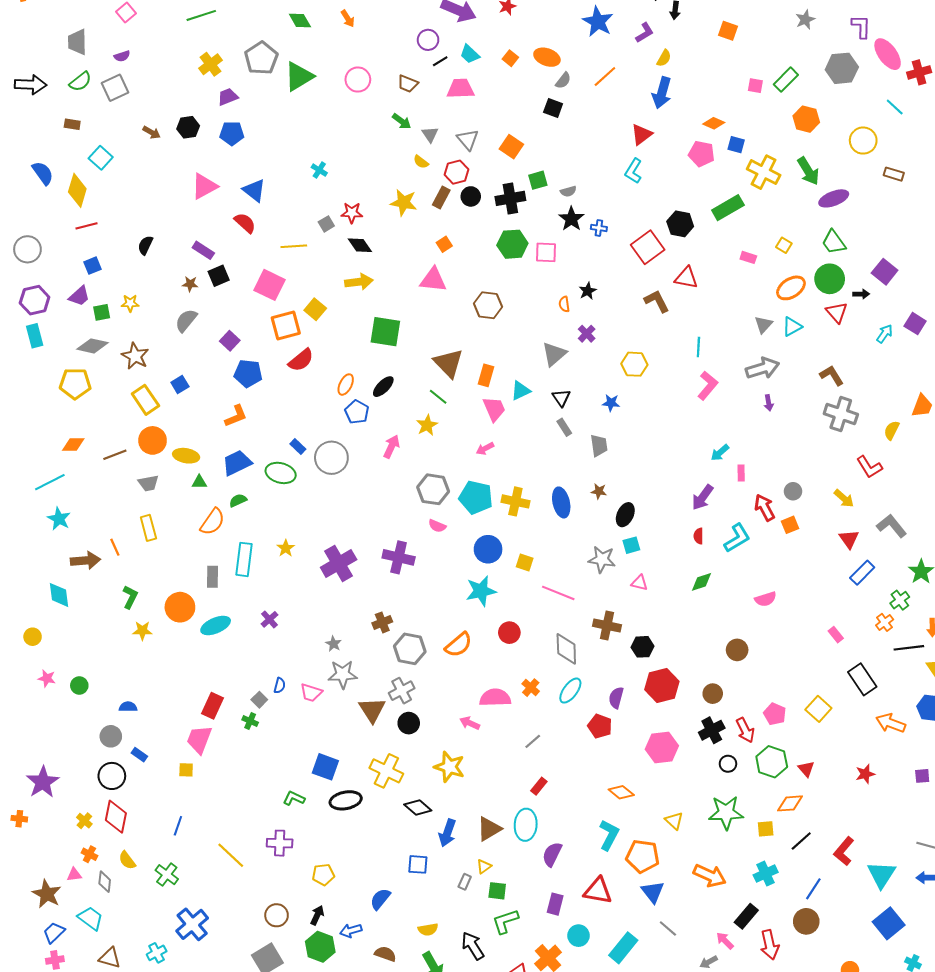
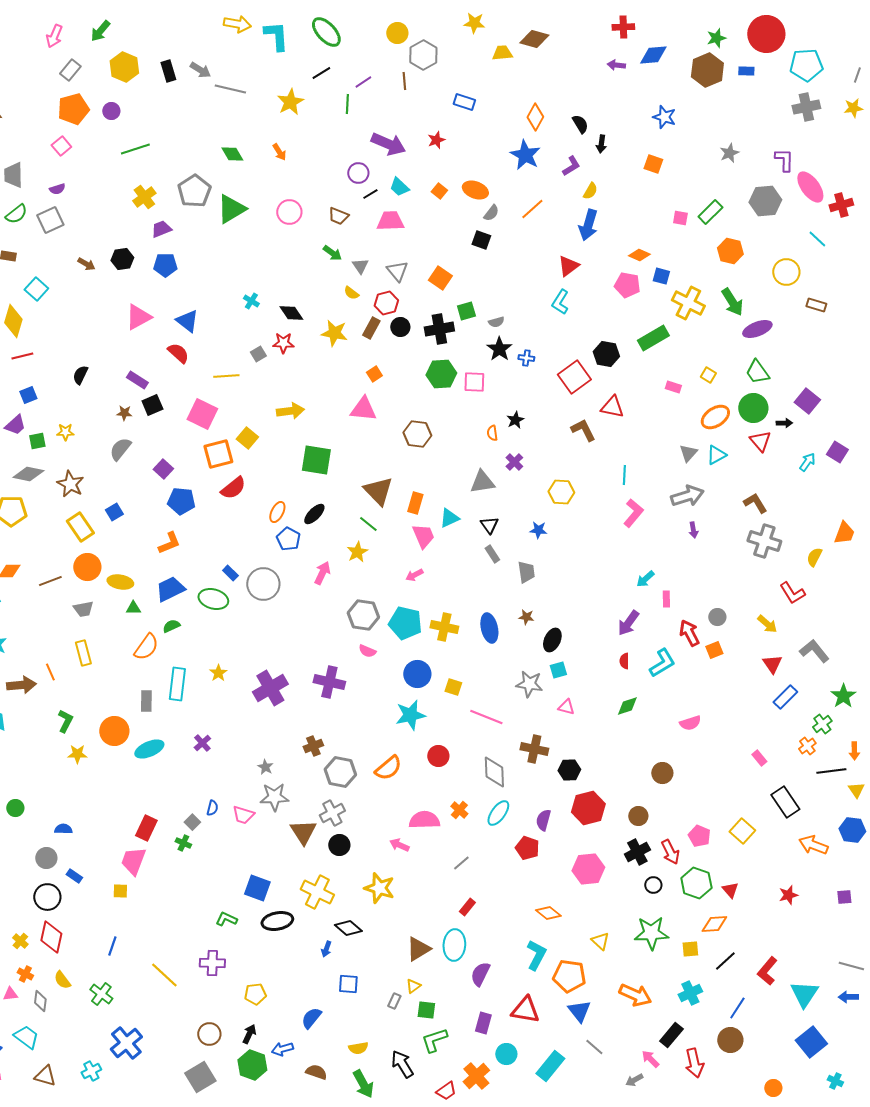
black diamond: (360, 245) -> (291, 313), moved
gray triangle: (554, 354) -> (482, 482), turned 32
blue arrow: (447, 833) -> (326, 949), moved, size x0.6

